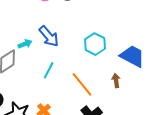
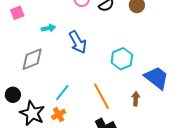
cyan arrow: (25, 44) -> (48, 28), moved
cyan line: (49, 70) -> (62, 93), moved

